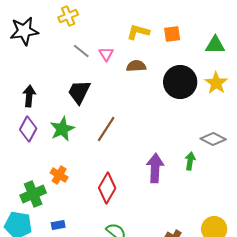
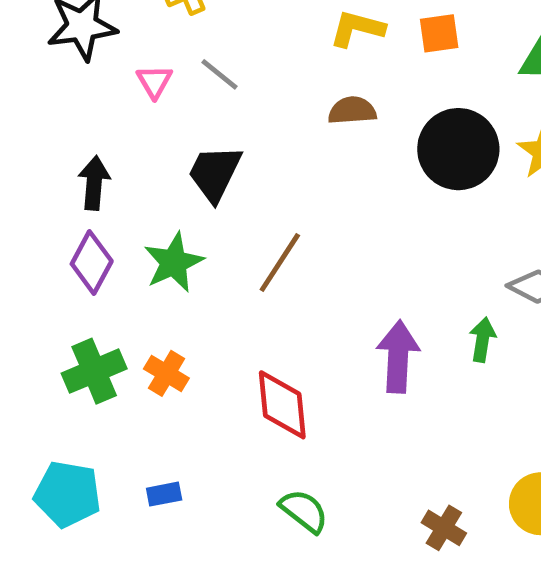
pink triangle: (106, 54) -> (154, 82), moved
red diamond: (107, 188) -> (282, 405), turned -36
green cross: (33, 194) -> (94, 371), moved

